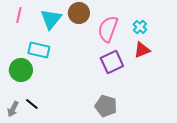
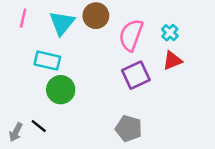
green circle: (21, 70) -> (61, 90), moved

